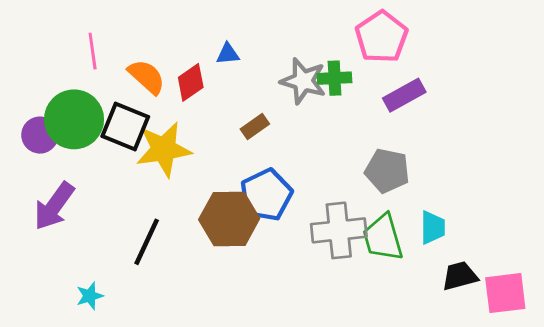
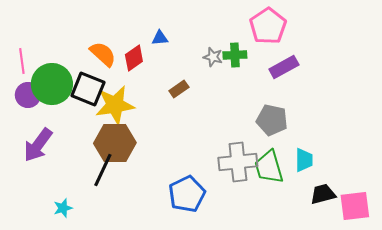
pink line: (93, 51) -> (22, 61), moved
gray star: (303, 81) -> (213, 57), size x0.6
blue pentagon: (266, 195) -> (187, 194), moved
brown hexagon: (229, 219) -> (115, 143), moved

